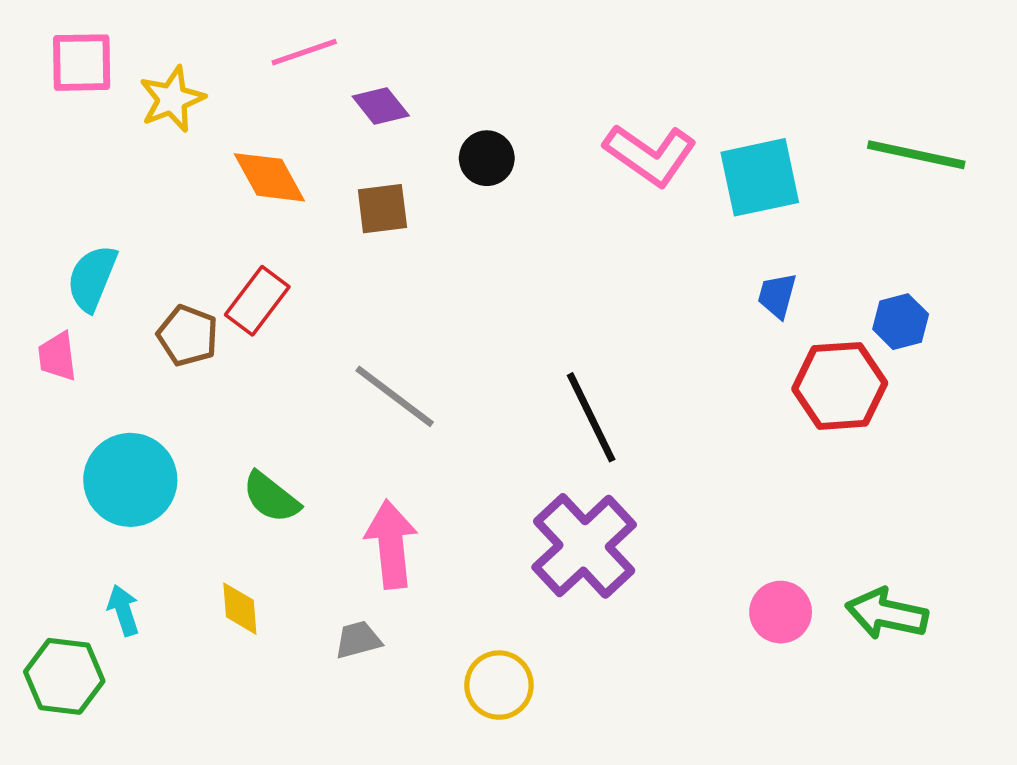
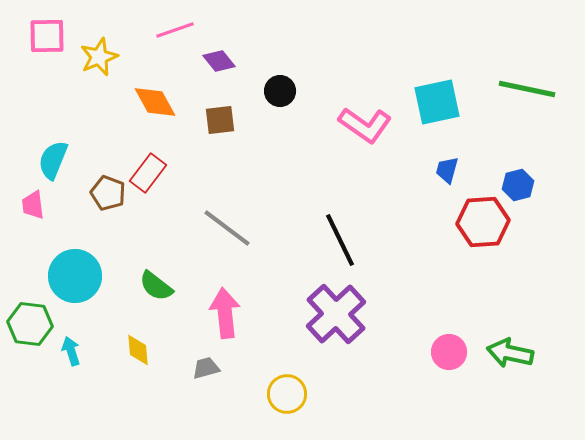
pink L-shape: (650, 155) -> (365, 125), moved
green hexagon: (64, 676) -> (30, 324), moved

